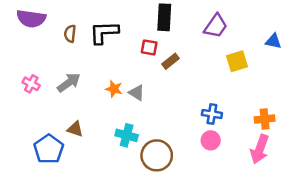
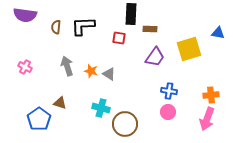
purple trapezoid: (216, 26) -> (155, 57), moved
brown rectangle: (170, 61) -> (150, 29), moved, turned 40
yellow square: (237, 61) -> (189, 49), size x1.4
gray arrow: (69, 83) -> (67, 66), moved, turned -72

